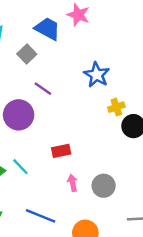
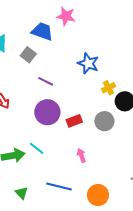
purple circle: (19, 115) -> (47, 112), moved
red rectangle: (61, 151) -> (74, 121), moved
gray circle: (104, 186) -> (104, 121), moved

